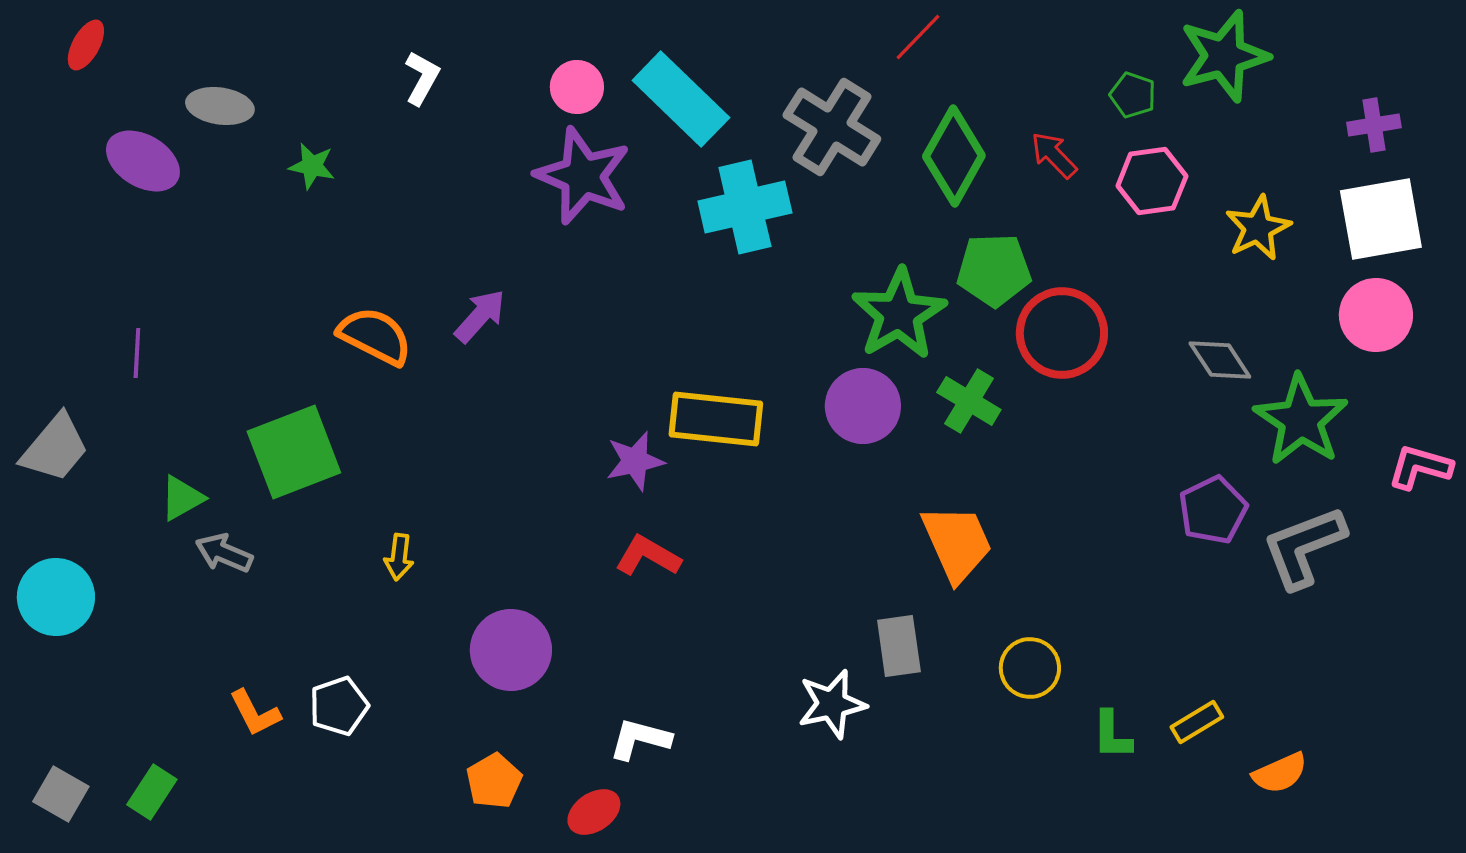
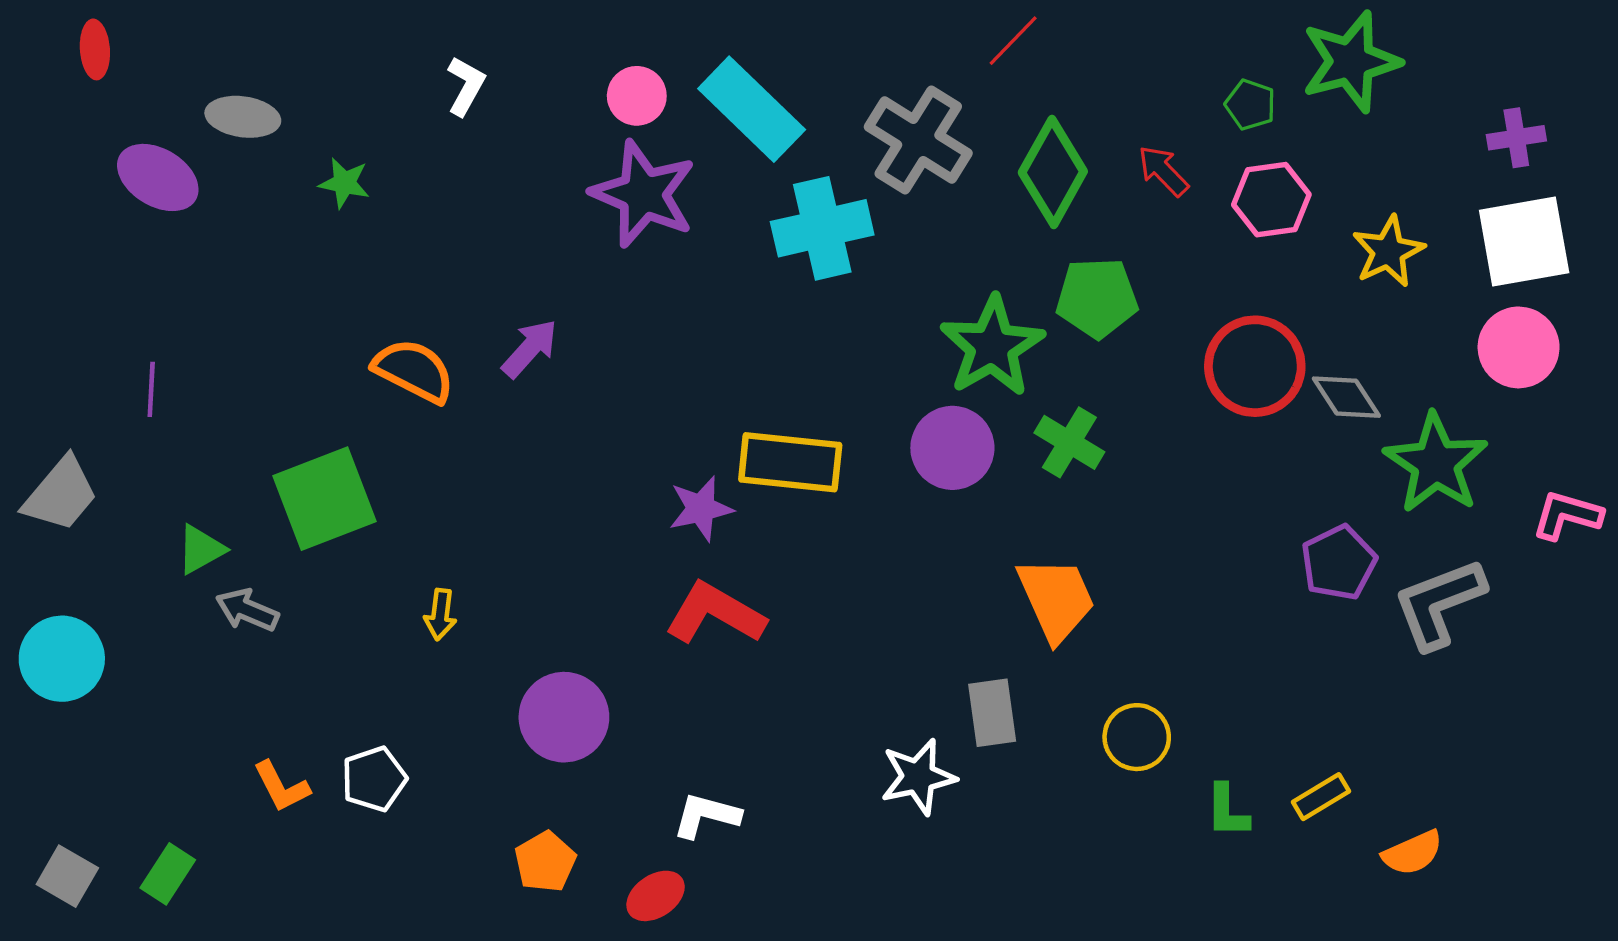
red ellipse: (86, 45) -> (95, 49), turned -33
red circle: (1062, 333) -> (1255, 366), moved
red L-shape: (648, 556) -> (715, 613), size x1.4

